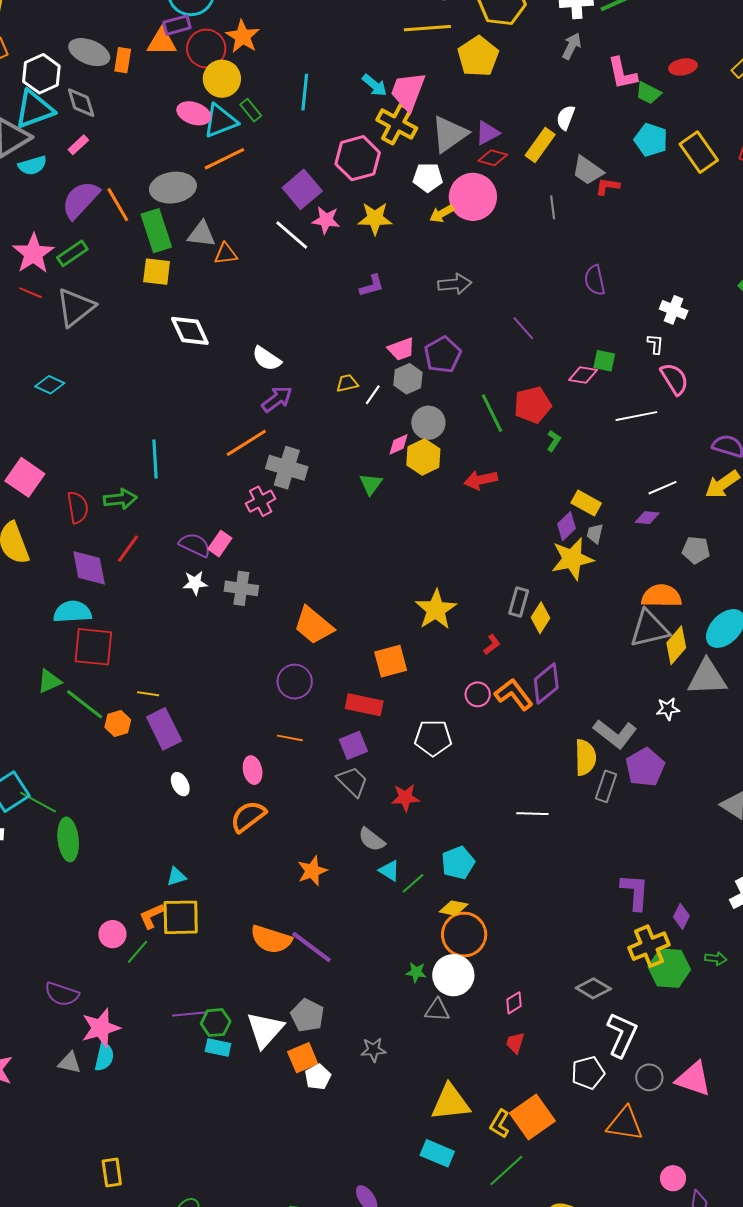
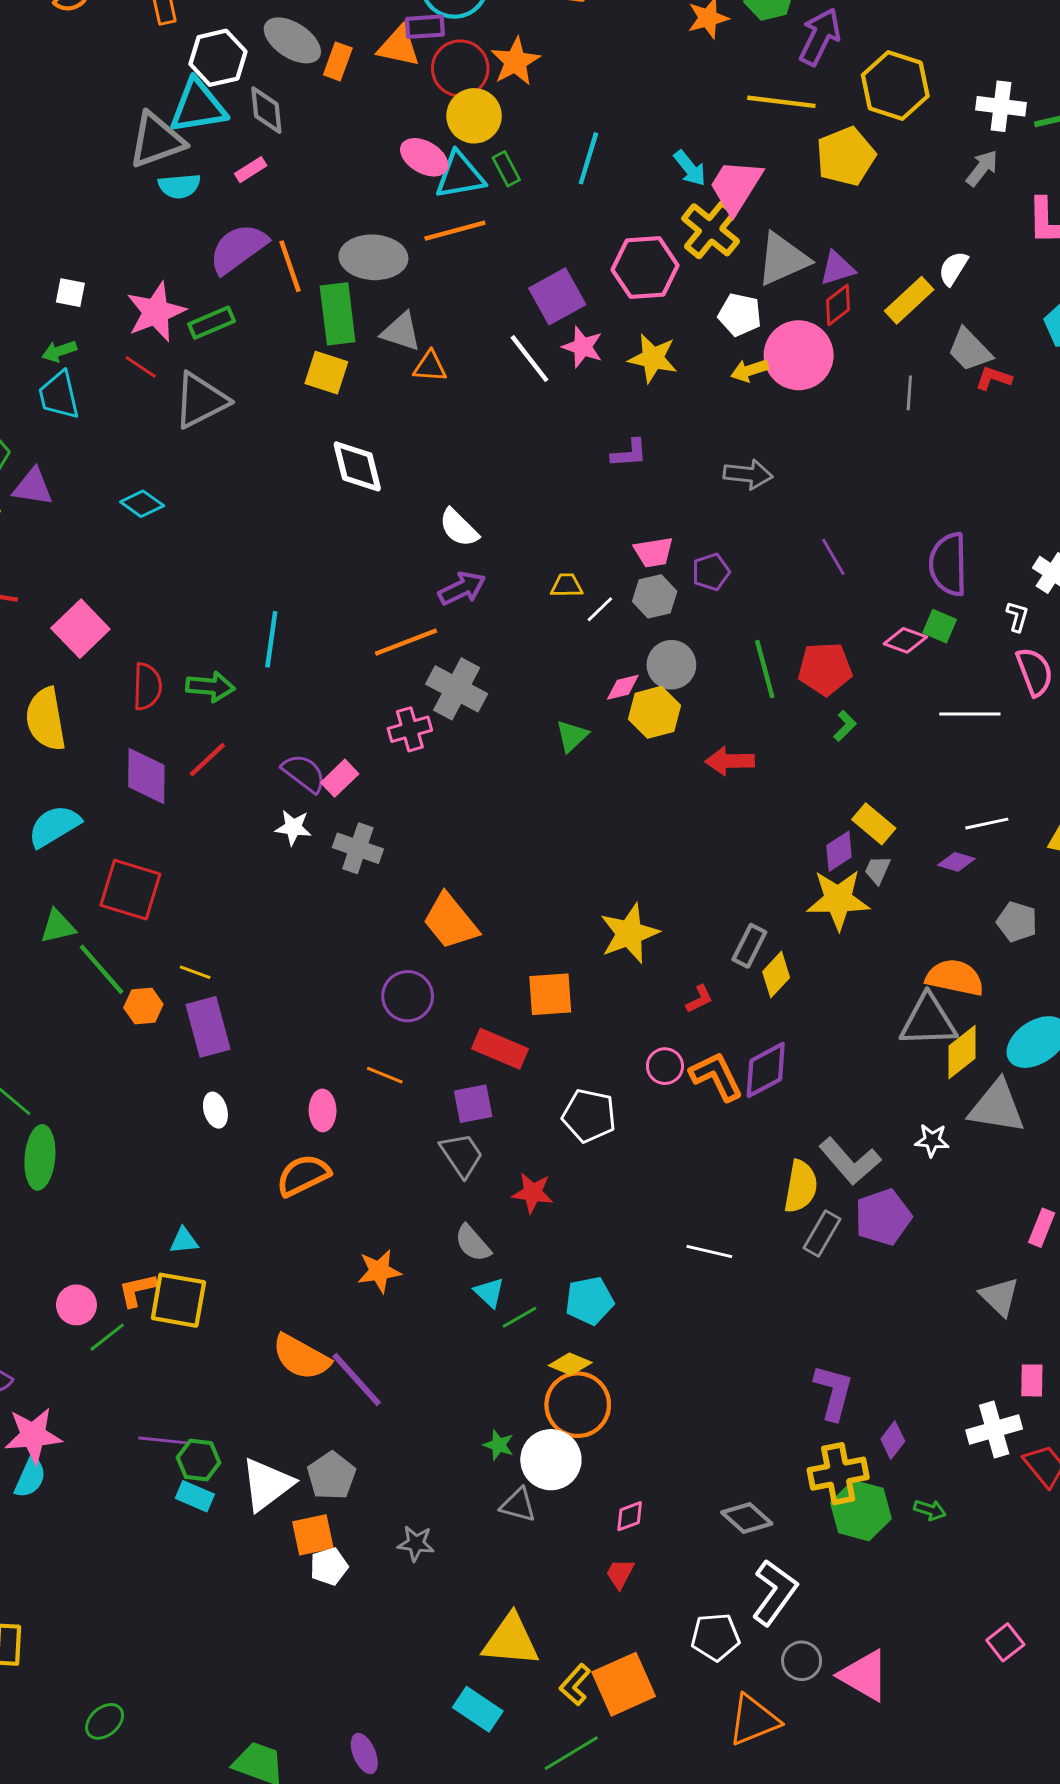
red diamond: (493, 158) -> (838, 305), turned -64
purple semicircle: (595, 280) -> (948, 564), moved, size x1.4
purple pentagon: (443, 355) -> (711, 572), size x0.7
cyan semicircle: (72, 612) -> (54, 826), moved, turned -39
orange triangle: (625, 1124) -> (754, 1720), turned -42

